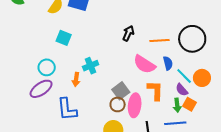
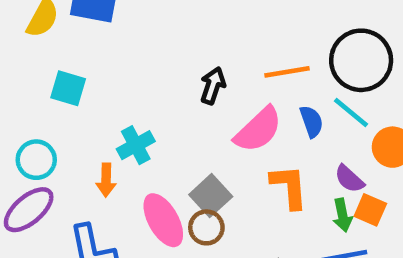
black arrow: (128, 33) -> (213, 86), moved
pink semicircle: (144, 64) -> (258, 130), turned -70
cyan line: (184, 76) -> (351, 112), moved
pink ellipse: (135, 105) -> (163, 220), moved, turned -30

